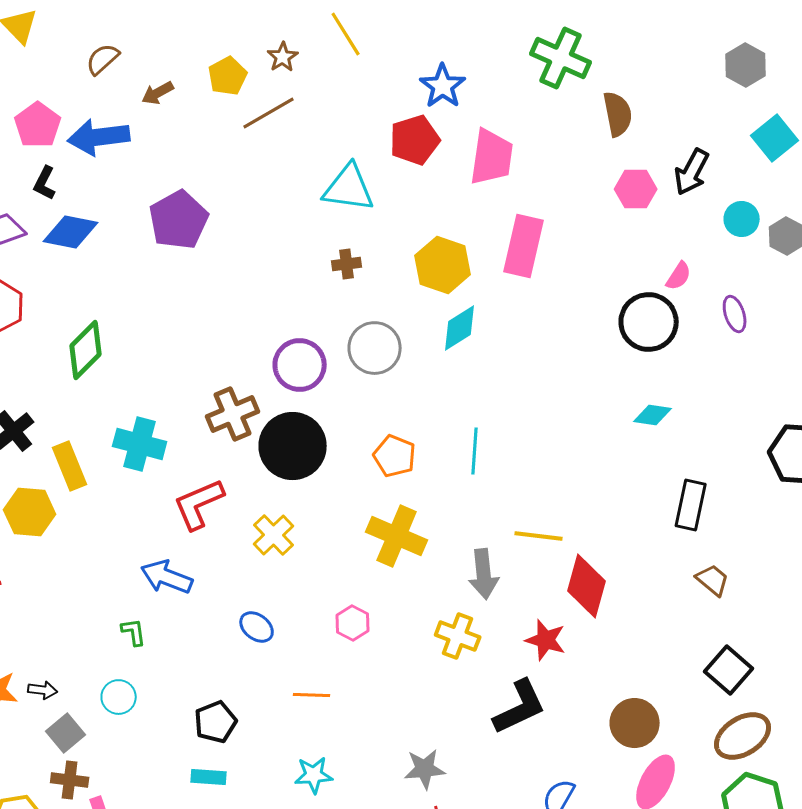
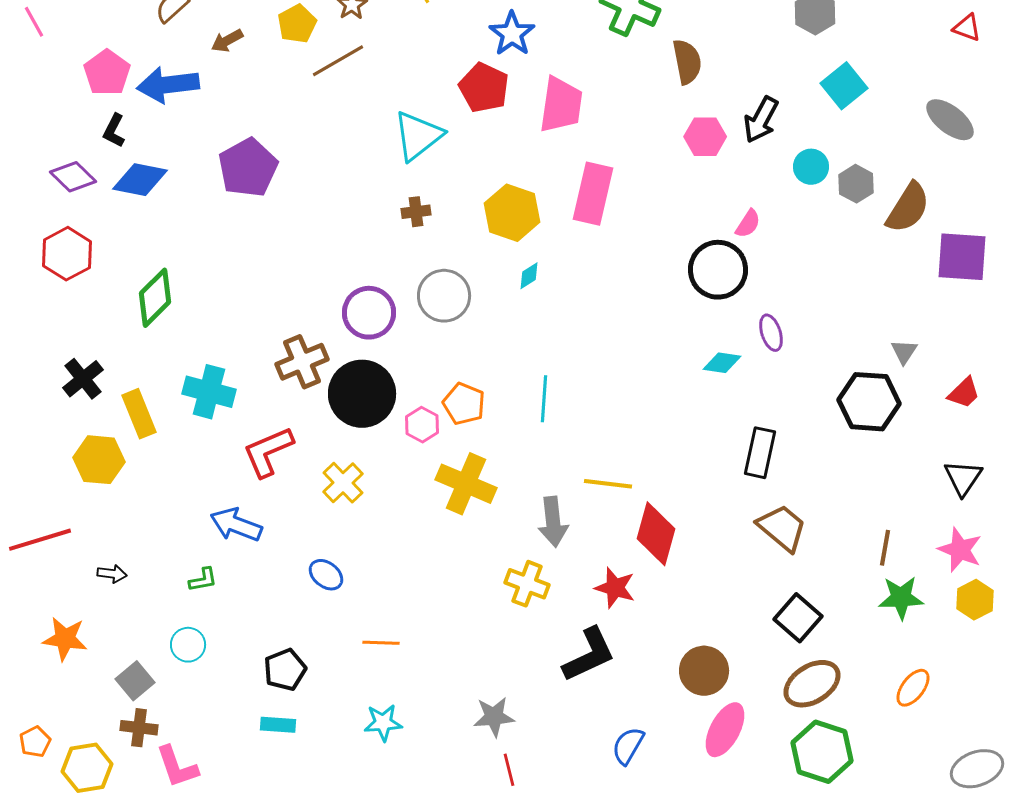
red pentagon: (415, 140) -> (484, 88), turned -30
cyan triangle: (349, 188) -> (418, 136), turned -46
purple ellipse: (735, 314) -> (771, 333), moved
cyan diamond: (460, 328) -> (529, 276), size x0.6
brown trapezoid: (713, 580) -> (782, 528), size x1.5
pink hexagon: (353, 623) -> (422, 425), moved
green L-shape: (134, 632) -> (203, 580), turned 88
black arrow: (43, 690) -> (112, 574), moved

